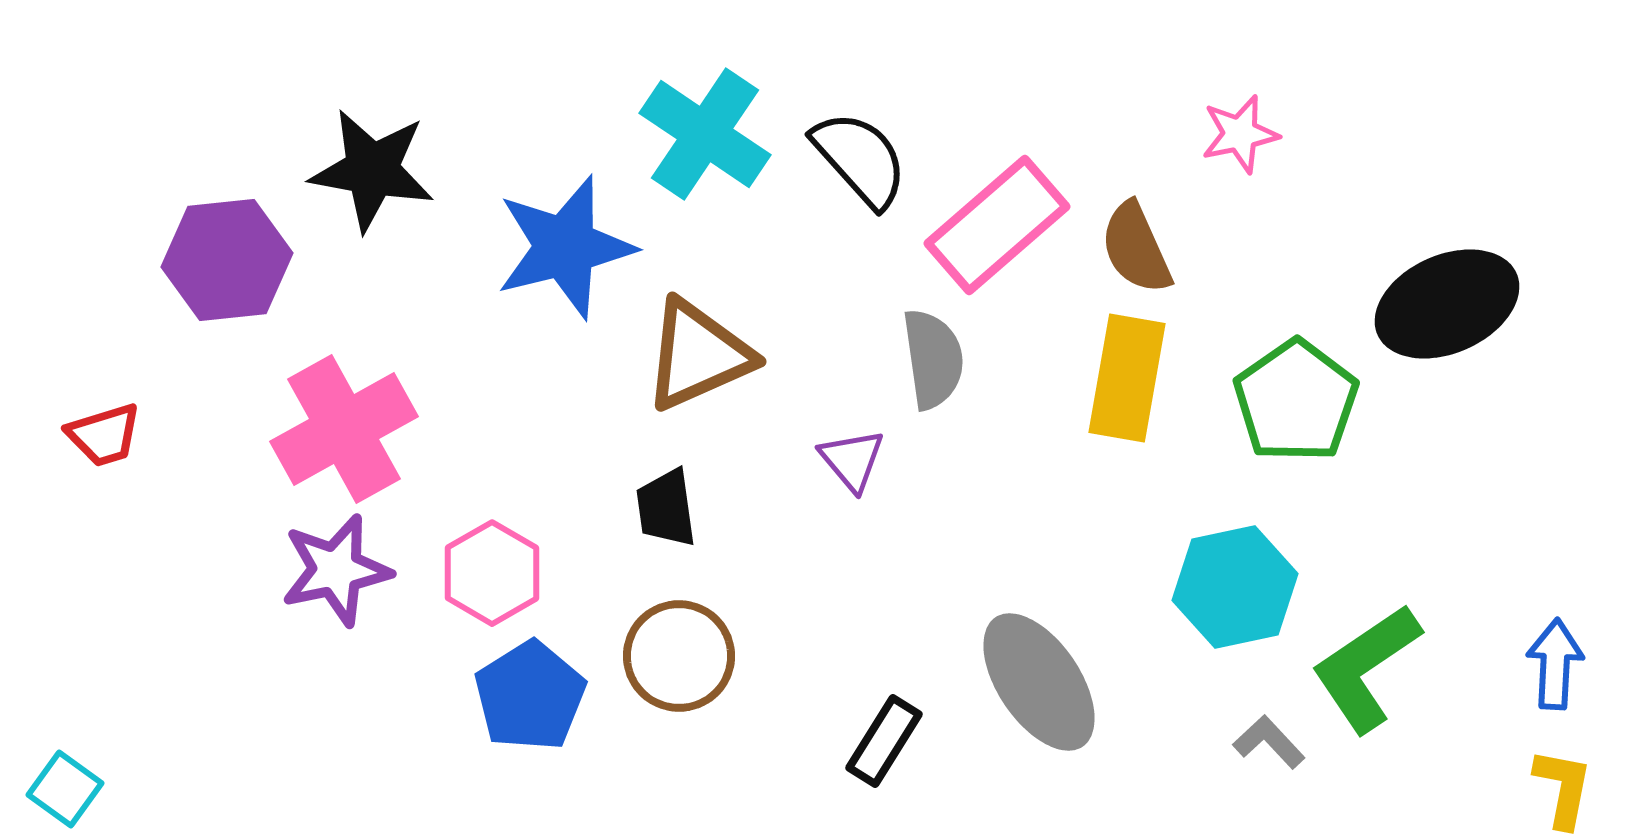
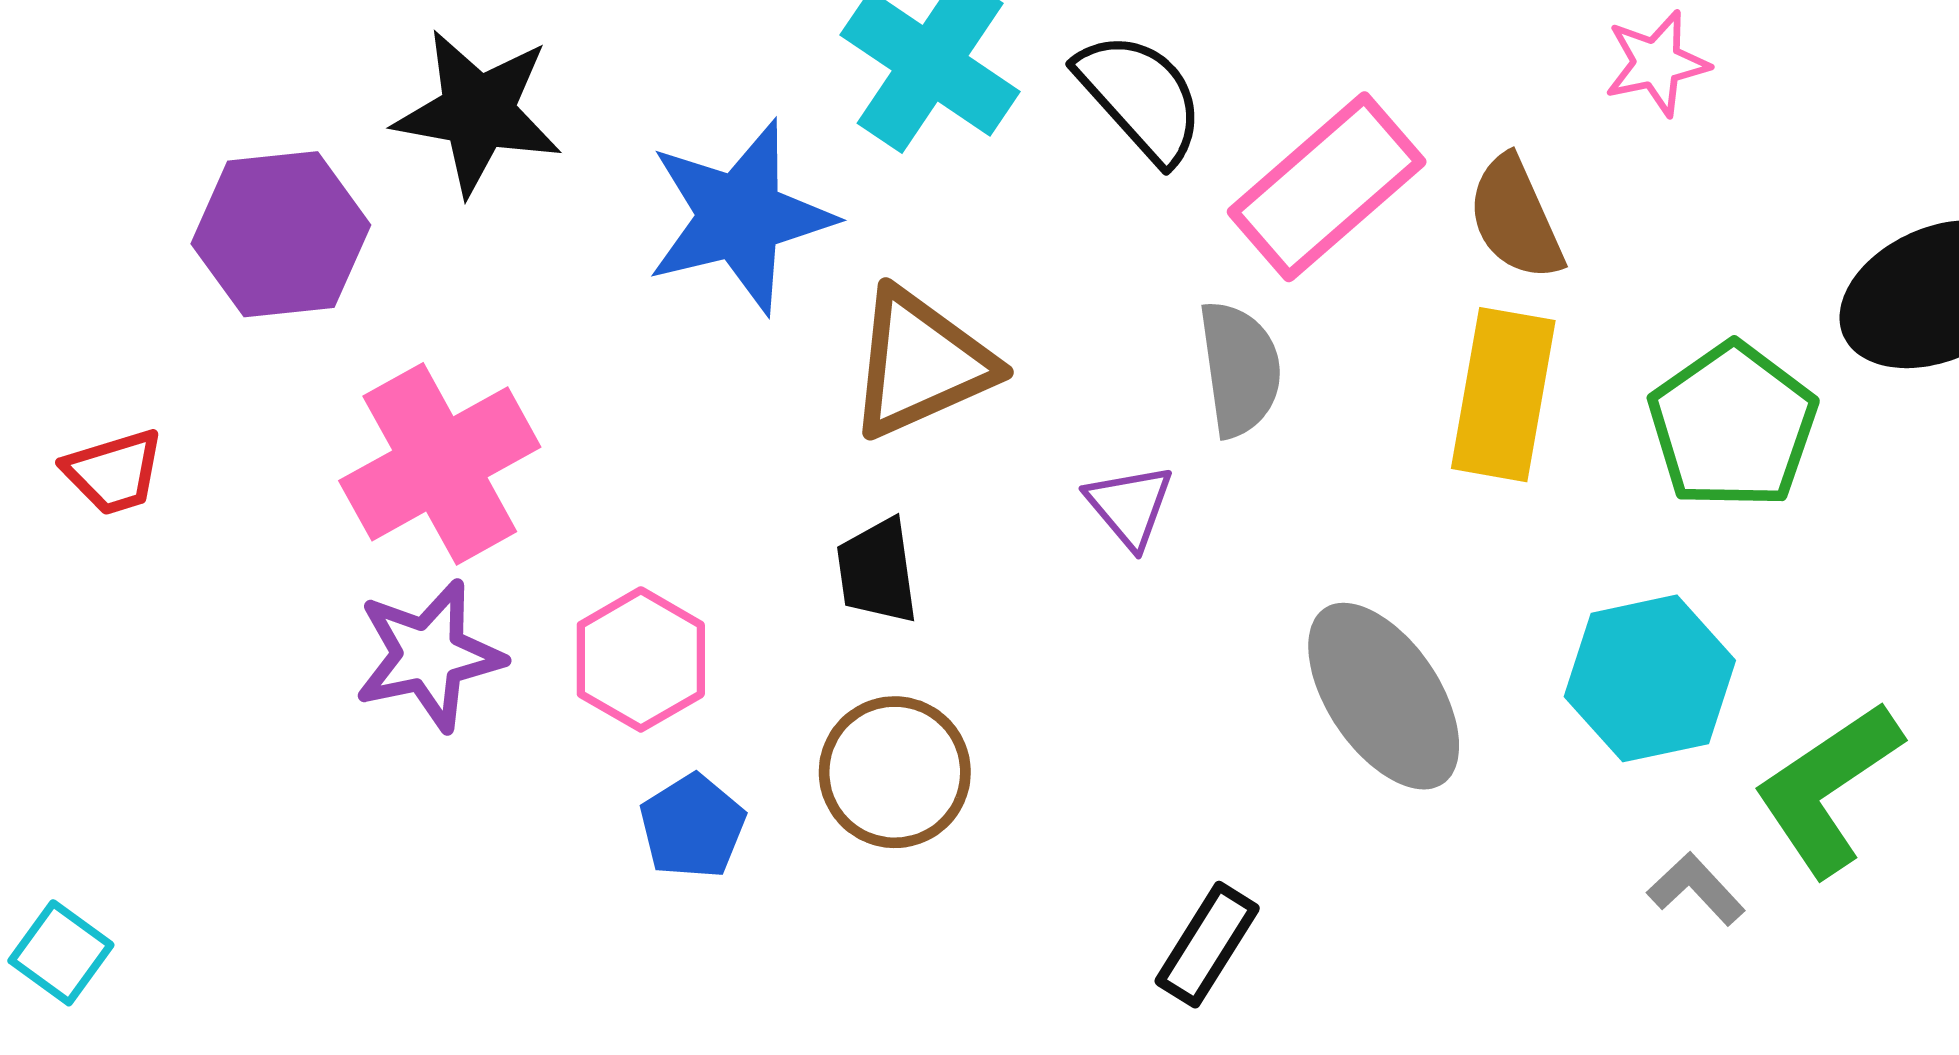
gray ellipse: (1039, 682) -> (1384, 696), moved
blue pentagon: (530, 696) -> (692, 826), size x0.7
black rectangle: (884, 741) -> (1207, 945), moved

